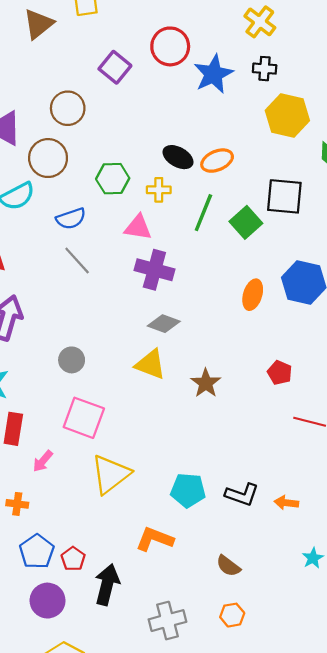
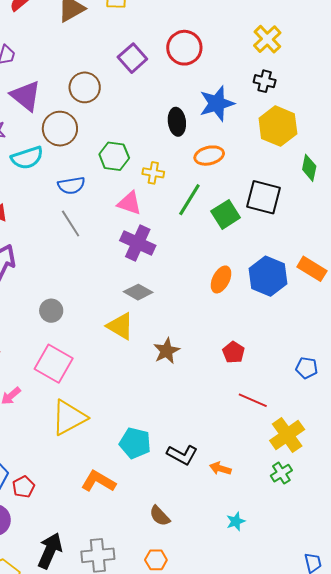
blue star: (213, 74) -> (217, 103), moved
black ellipse: (178, 157) -> (177, 122), moved, turned 44
black arrow: (107, 585) -> (50, 551), moved

